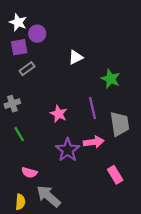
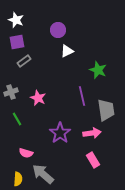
purple circle: (37, 34) -> (58, 30), moved
pink star: (59, 114) -> (38, 98), moved
pink arrow: (94, 142) -> (92, 133), moved
pink rectangle: (115, 175) -> (93, 160), moved

